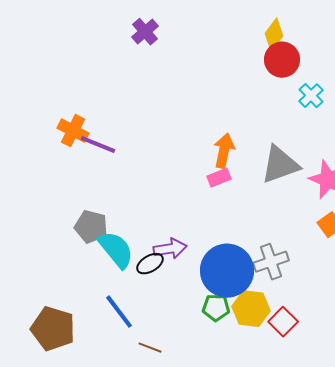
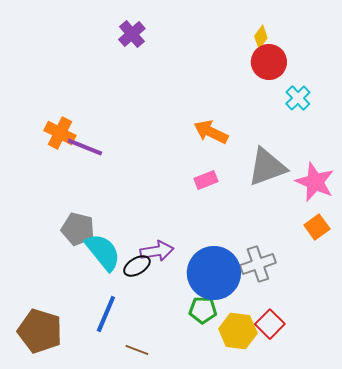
yellow diamond: (274, 35) -> (261, 37), size x0.7
orange arrow: (224, 151) -> (211, 132), moved, turned -76
yellow hexagon: (251, 309) -> (238, 331), moved
blue line: (119, 312) -> (106, 314), turned 60

